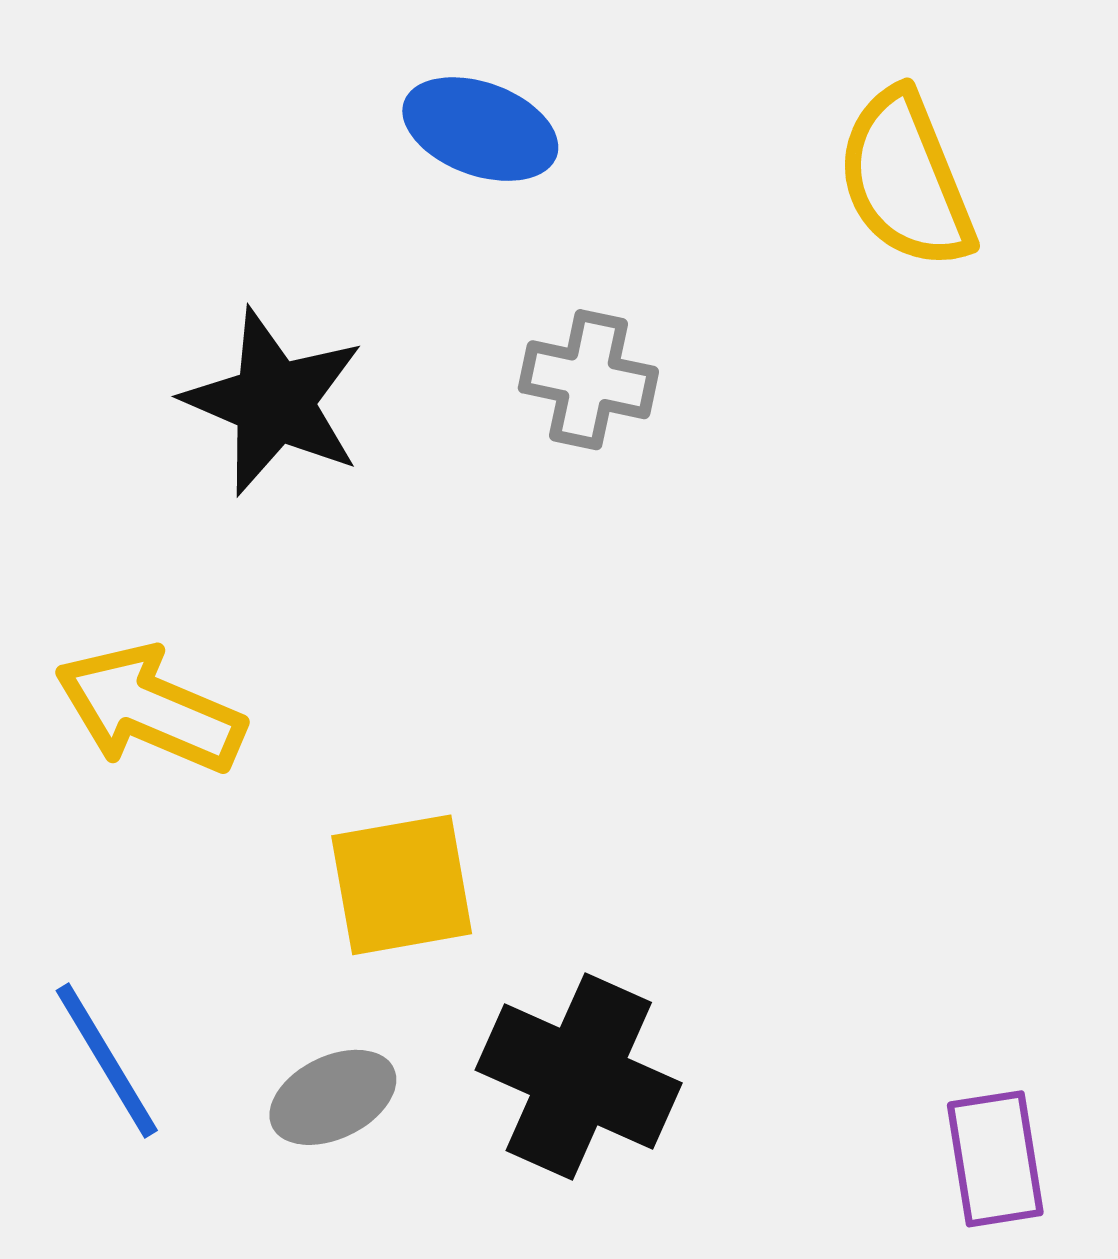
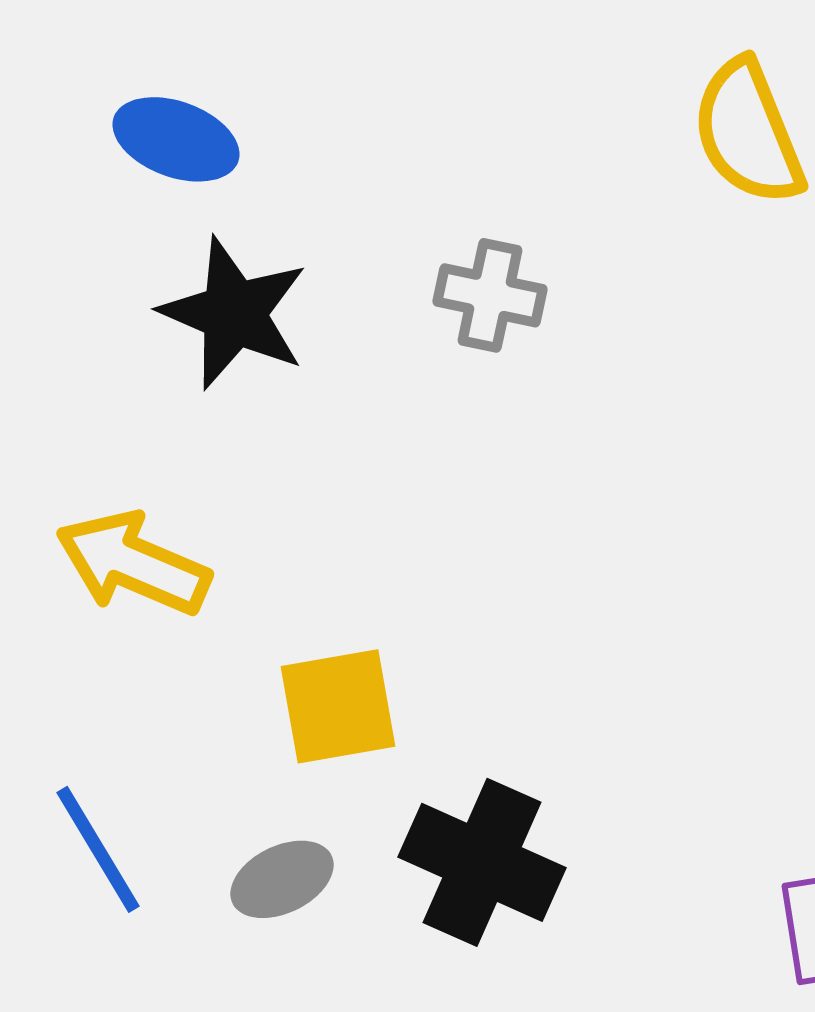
blue ellipse: (480, 129) -> (176, 139), moved

